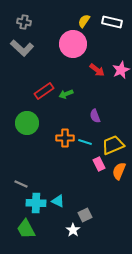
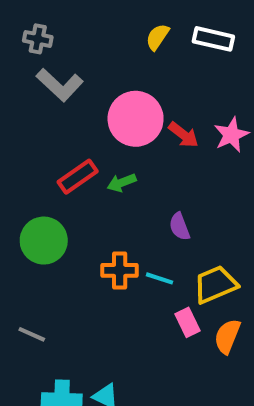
pink circle: (73, 44) -> (136, 119), moved
gray L-shape: (22, 48) -> (60, 85), moved
gray line: (21, 184) -> (32, 334), moved

